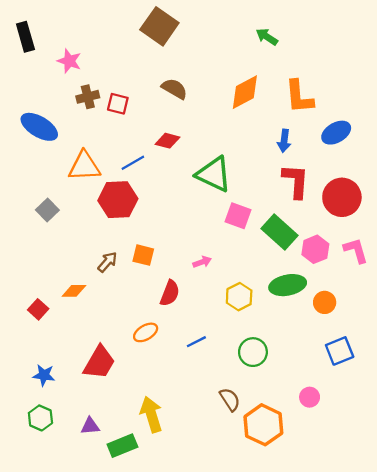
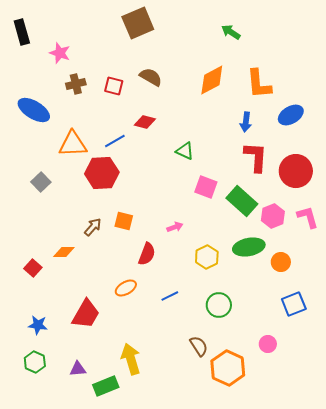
brown square: (159, 26) -> (138, 23), turned 32
red square: (118, 104) -> (114, 86), moved
green triangle: (214, 174) -> (185, 151), size x0.6

